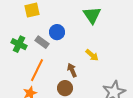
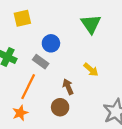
gray rectangle: (42, 42) -> (41, 62), moved

